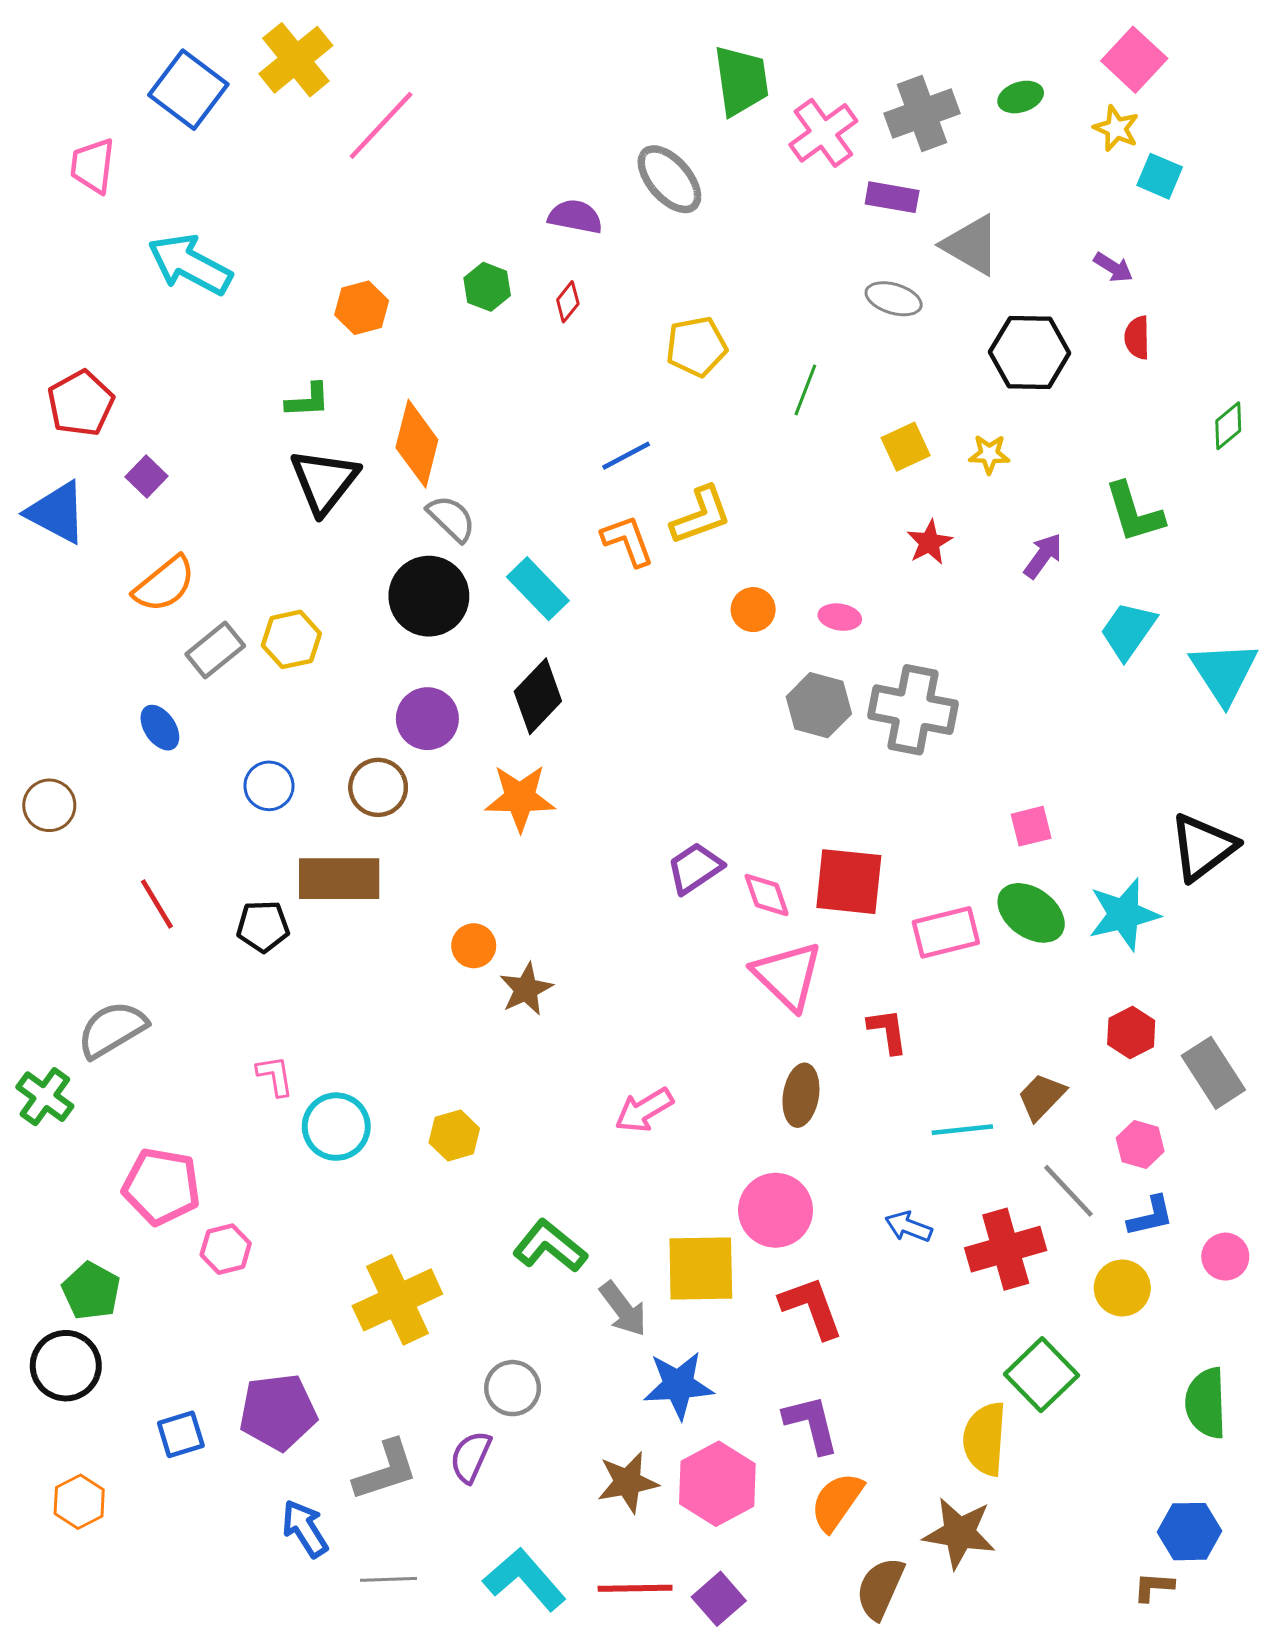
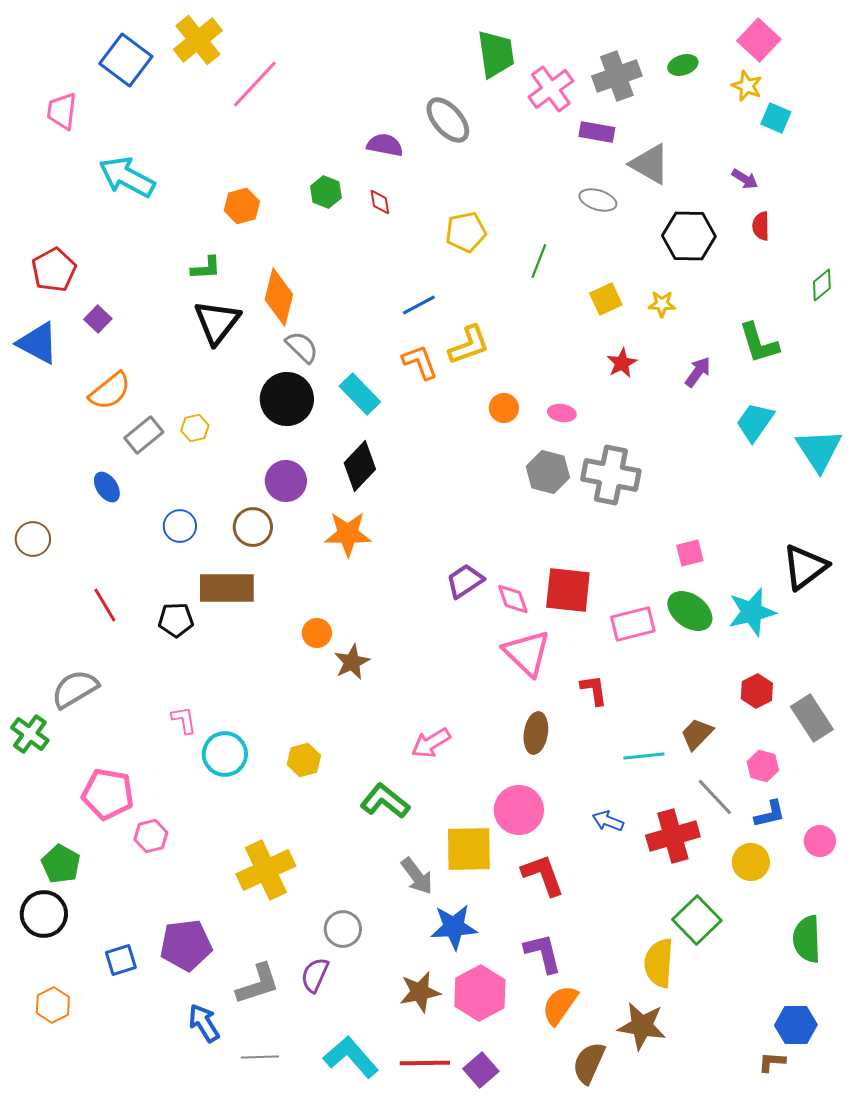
red diamond: (568, 302) -> (380, 202), turned -48
yellow hexagon: (291, 639) -> (195, 428), size x0.7
green L-shape: (550, 1246) -> (385, 801), moved

